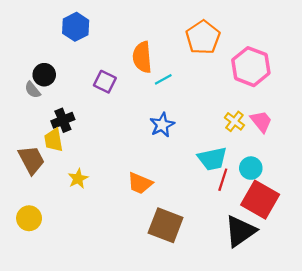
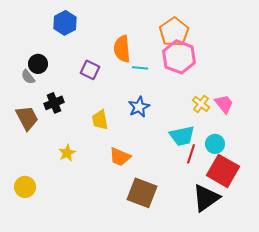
pink hexagon: (251, 67) -> (179, 57), moved
cyan line: (163, 79) -> (140, 68), turned 35
yellow trapezoid: (54, 140) -> (100, 120), moved
brown trapezoid: (31, 160) -> (27, 118), moved

